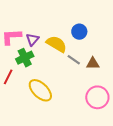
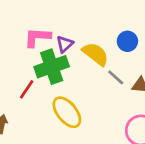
green cross: (25, 58) -> (52, 67), size x1.4

